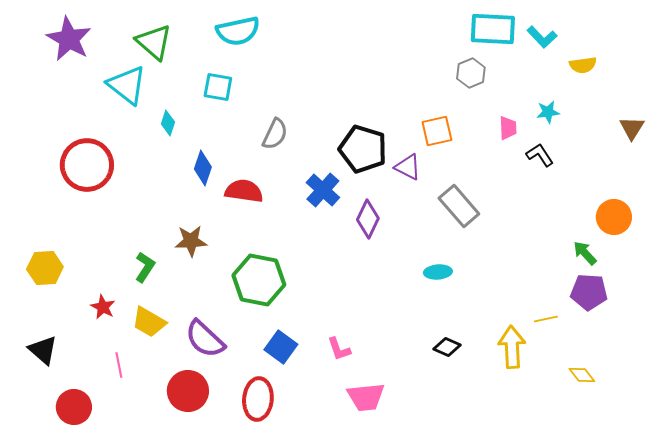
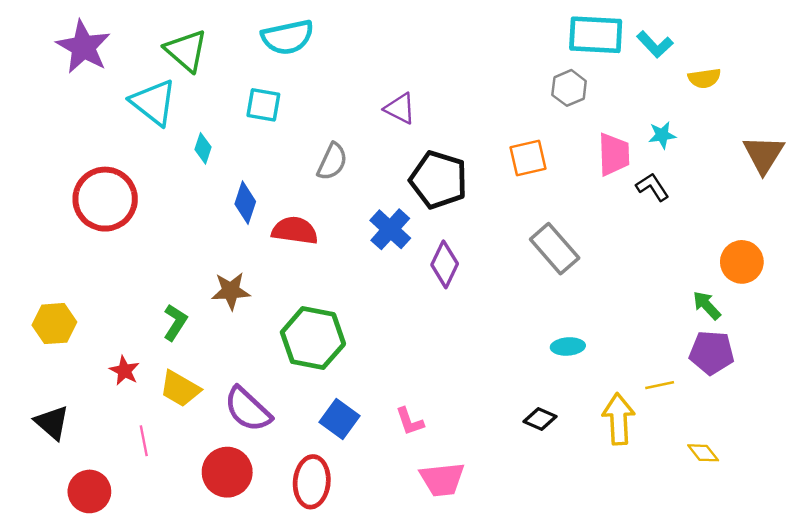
pink trapezoid: (508, 128) -> (614, 154), size x1.5
brown triangle: (632, 128) -> (764, 154), size x1.4
purple triangle: (408, 167) -> (400, 108), moved
cyan ellipse: (438, 272) -> (568, 346), moved

